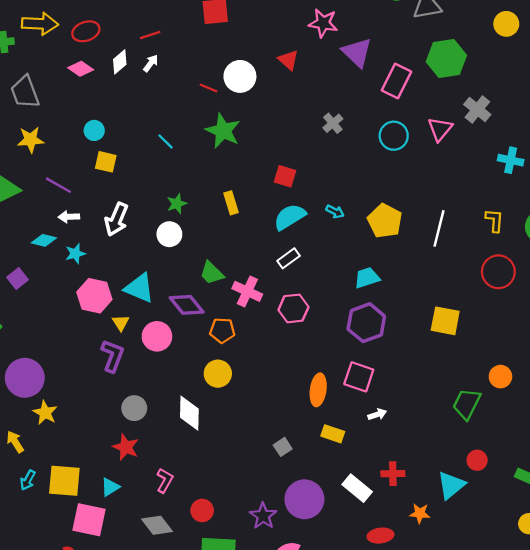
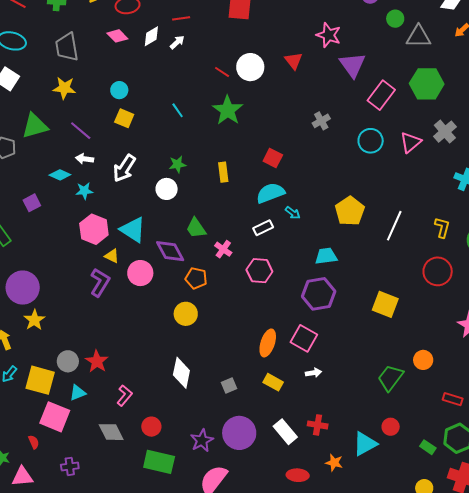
cyan arrow: (335, 211) -> (293, 213), moved
pink cross: (247, 291) -> (223, 249), size x0.7
yellow triangle: (121, 323) -> (112, 256), turned -42
gray circle: (134, 408) -> (68, 361), moved
white diamond: (189, 413) -> (181, 373), moved

